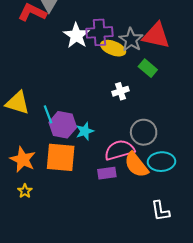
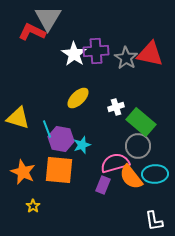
yellow ellipse: (113, 48) -> (78, 98), moved, turned -65
green rectangle: (148, 68) -> (141, 122), moved, size x1.6
purple rectangle: (107, 173) -> (103, 185), turned -60
yellow star: (25, 191) -> (33, 206), moved

